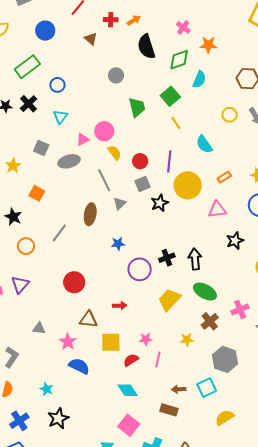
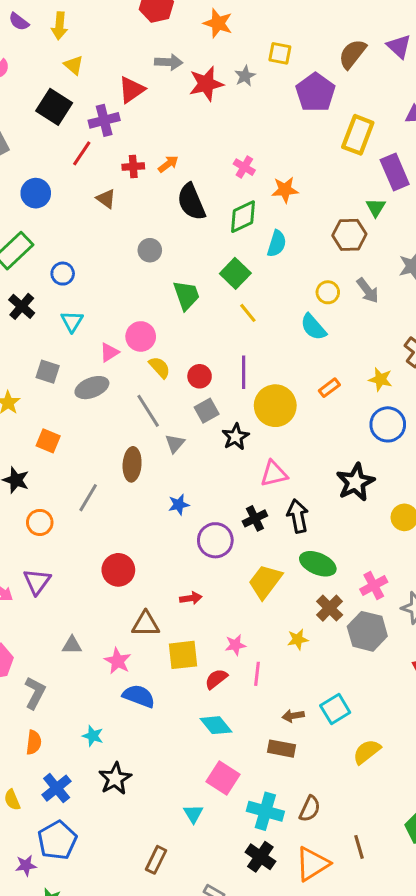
cyan semicircle: (204, 144) -> (313, 327), moved
pink triangle: (217, 210) -> (274, 474), moved
black star: (235, 241) -> (355, 482), size x1.4
gray hexagon: (225, 359) -> (367, 631), moved

